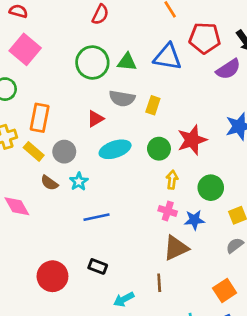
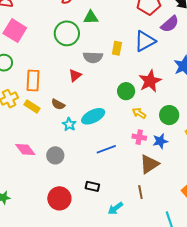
blue triangle: (168, 57) -> (145, 41), moved, turned -30
green triangle: (127, 62) -> (91, 17), moved
yellow rectangle: (153, 105) -> (117, 48), moved
cyan ellipse: (115, 149) -> (93, 116), moved
gray circle: (64, 152) -> (55, 155), moved
yellow arrow: (172, 180) -> (139, 113), turned -56
brown semicircle: (49, 183) -> (58, 104), moved
blue line: (96, 217) -> (106, 149), moved

